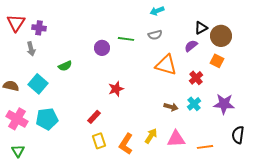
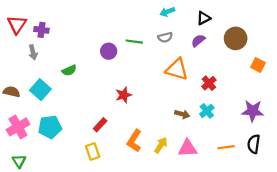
black triangle: (201, 28) -> (204, 18), moved
purple semicircle: (191, 46) -> (198, 41), moved
orange square: (217, 61) -> (258, 65), moved
purple star: (224, 104) -> (253, 111), moved
pink cross: (17, 119) -> (18, 127), turned 30
yellow rectangle: (99, 141) -> (93, 151), moved
orange L-shape: (126, 144) -> (134, 141), moved
orange line: (205, 147) -> (226, 147), moved

